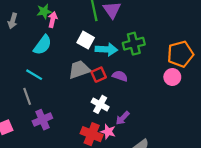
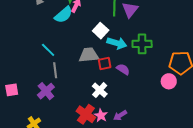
cyan semicircle: (43, 45) -> (63, 15), moved
gray line: (27, 96) -> (55, 70), moved
purple arrow: (122, 118) -> (120, 115), moved
purple cross: (42, 120) -> (46, 91), turned -30

